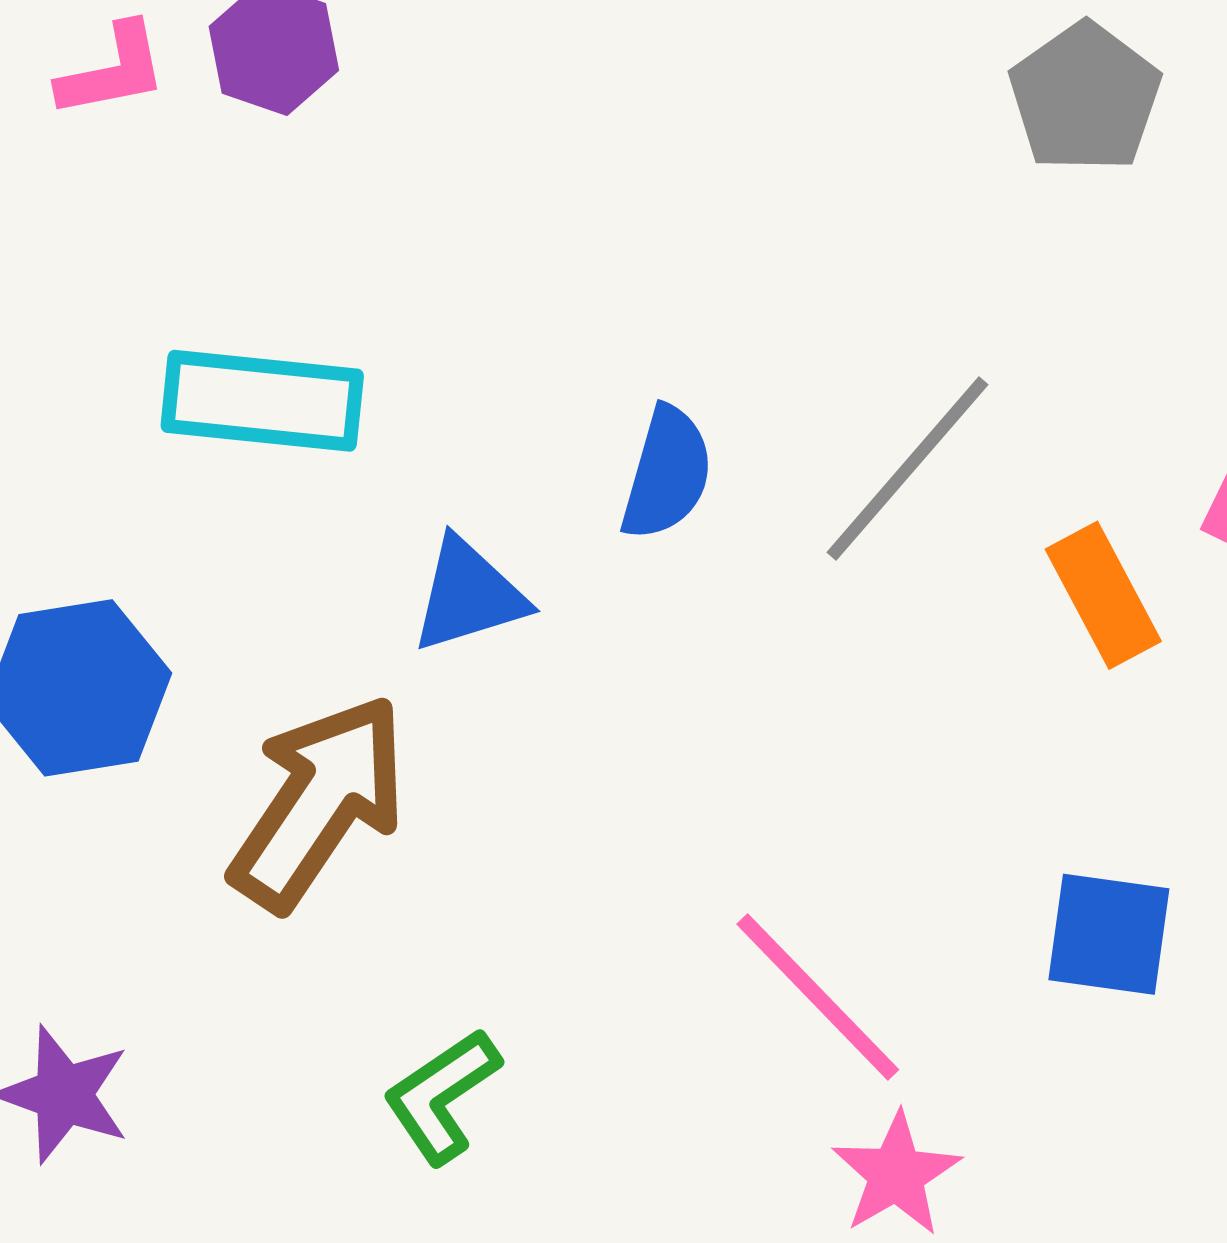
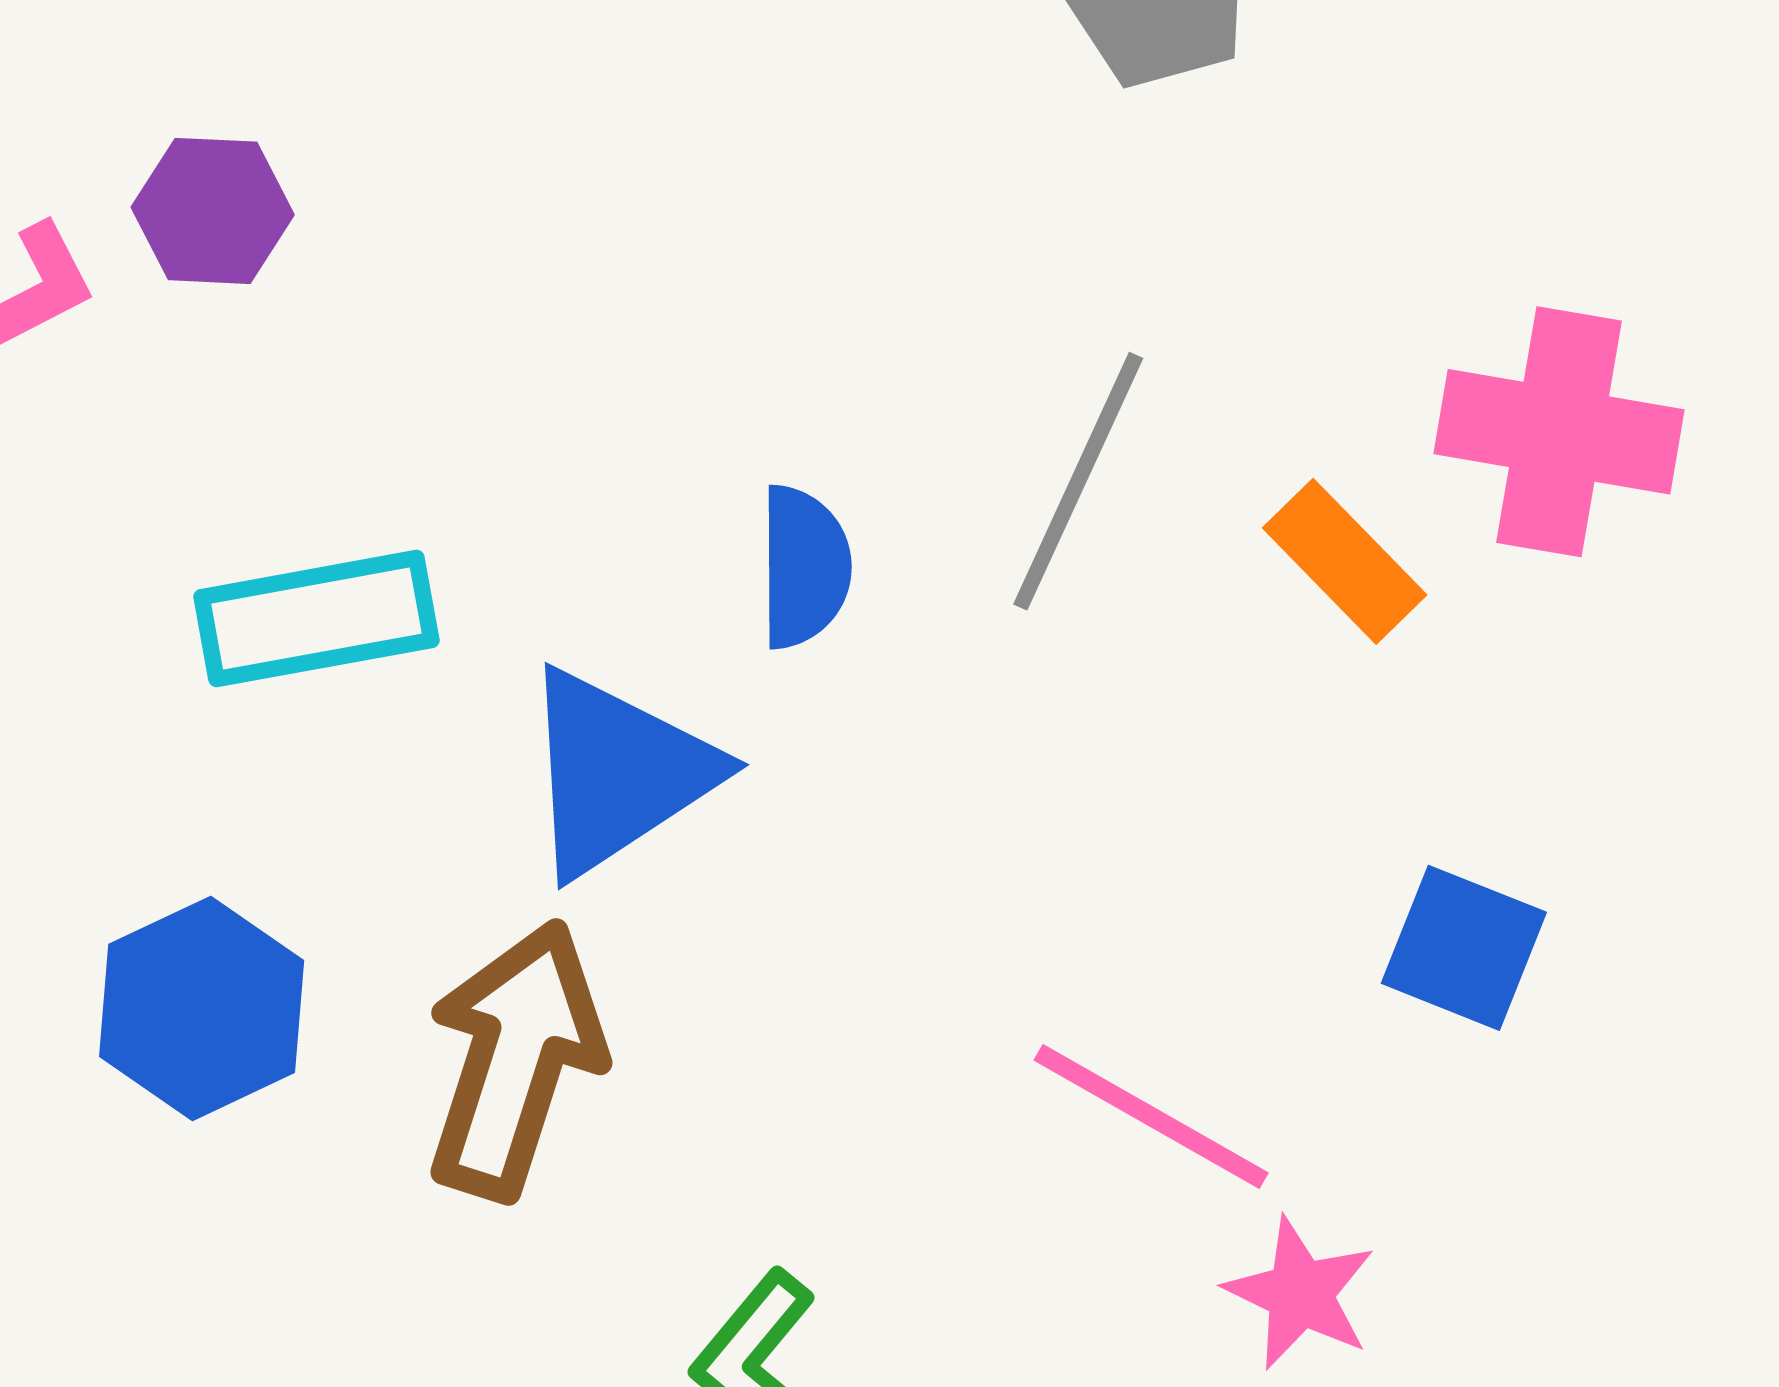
blue triangle: (469, 595) -> (618, 772), size x1.5
blue square: (1109, 934) -> (1464, 948), turned 30

